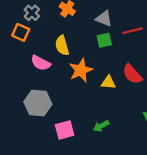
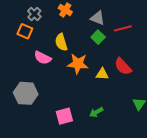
green square: (104, 40) -> (98, 37), turned -32
orange star: (81, 70) -> (78, 64), turned 30
gray hexagon: (38, 103) -> (26, 93), moved

